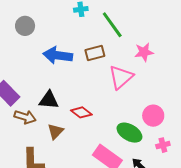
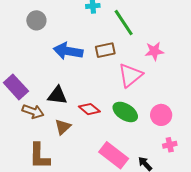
green ellipse: (129, 133) -> (125, 112), moved

